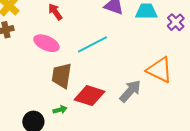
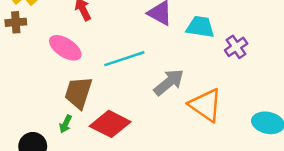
gray arrow: (130, 91) -> (169, 82), moved
green arrow: (60, 110) -> (66, 124), moved, turned 120

